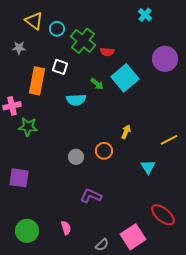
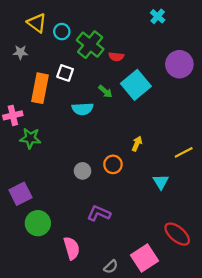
purple square: (19, 178) -> (20, 194), turned -35
pink semicircle: (66, 228) -> (72, 248), size x1.5
green circle: (27, 231) -> (38, 223), moved

